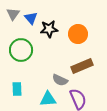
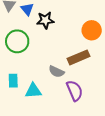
orange circle: (78, 34) -> (92, 30), moved
cyan triangle: (48, 99) -> (33, 91), moved

